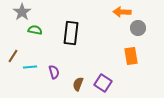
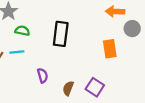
orange rectangle: (131, 56) -> (110, 49), moved
cyan line: (30, 67) -> (17, 52), moved

